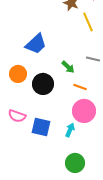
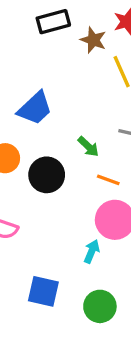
blue square: (41, 127) -> (43, 291), moved

